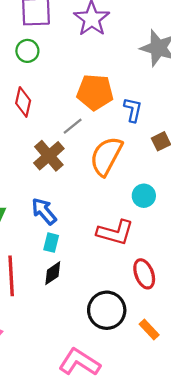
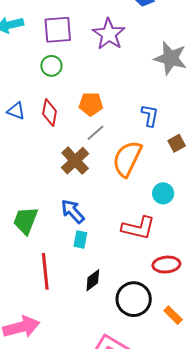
orange pentagon: (95, 92) -> (91, 104), moved, size x0.7
black diamond: (53, 273) -> (93, 280), moved
red ellipse: (144, 274) -> (166, 265), turned -72

